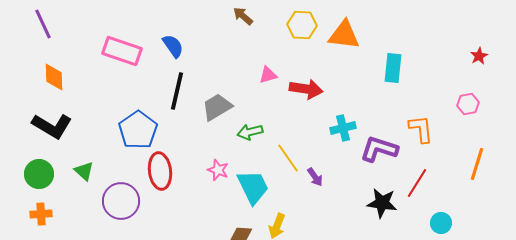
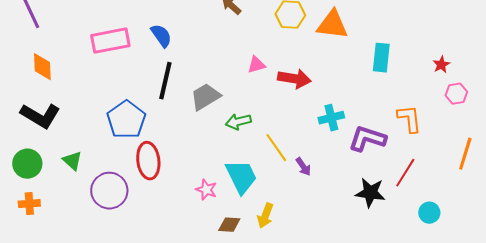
pink rectangle: (122, 51) -> (110, 41), turned -30
red star: (479, 56) -> (441, 65), moved
pink star: (218, 170) -> (206, 190), moved

